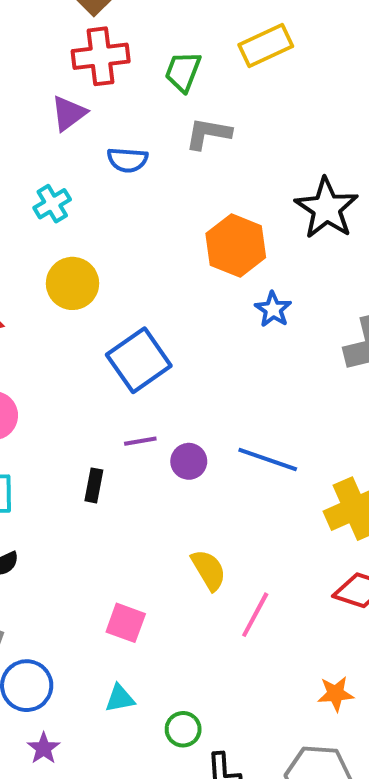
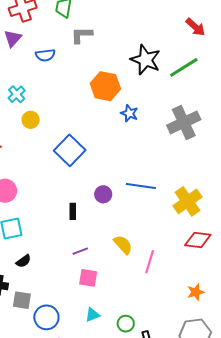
cyan cross: (52, 204) -> (17, 94), moved
yellow circle: (72, 283) -> (31, 120), size x0.7
purple line: (140, 441) -> (80, 251), moved
black rectangle: (94, 485) -> (73, 211), moved

